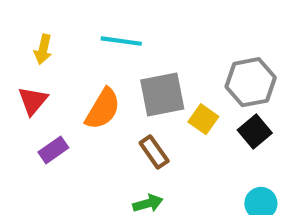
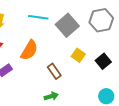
gray hexagon: (251, 82) -> (101, 20), moved
gray square: (162, 94) -> (67, 25), moved, turned -30

